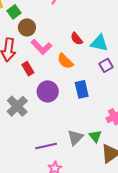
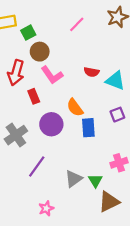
red semicircle: (77, 39) -> (91, 72), turned -48
orange semicircle: (65, 61) -> (75, 108), moved
purple square: (106, 65) -> (117, 115), moved
purple line: (46, 146) -> (37, 166), moved, turned -50

